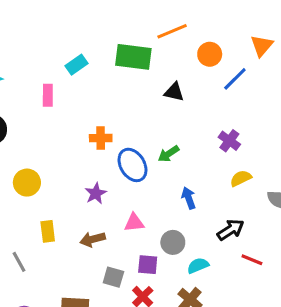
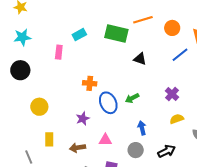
orange circle: (210, 54) -> (172, 28), moved
gray circle: (173, 242) -> (136, 150), moved

